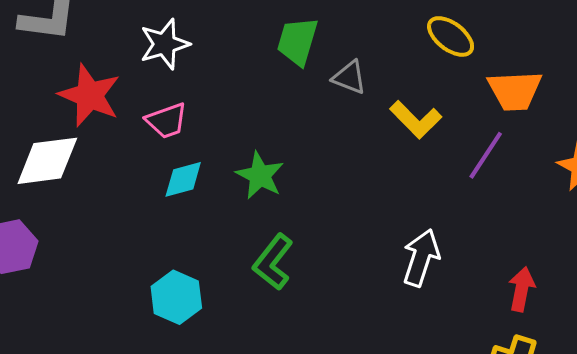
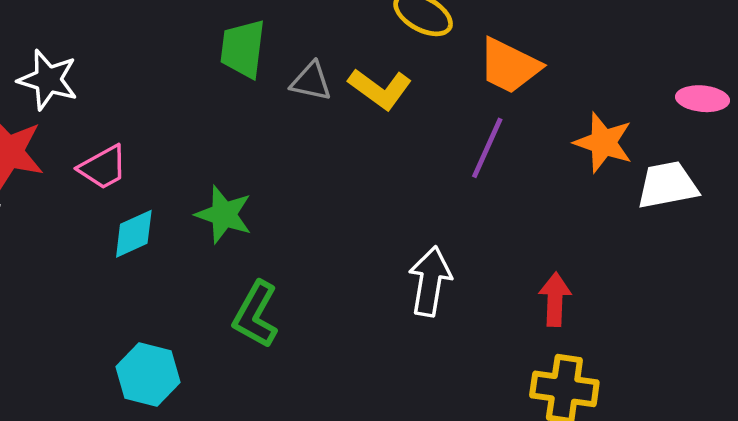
white star: (165, 44) -> (48, 80), moved, turned -30
orange trapezoid: (515, 91) -> (509, 66), turned 38
yellow L-shape: (416, 120) -> (380, 89), moved

